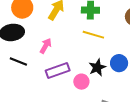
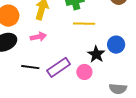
pink arrow: (46, 46) -> (38, 37), moved, turned 63
black line: (18, 62) -> (30, 67), moved

